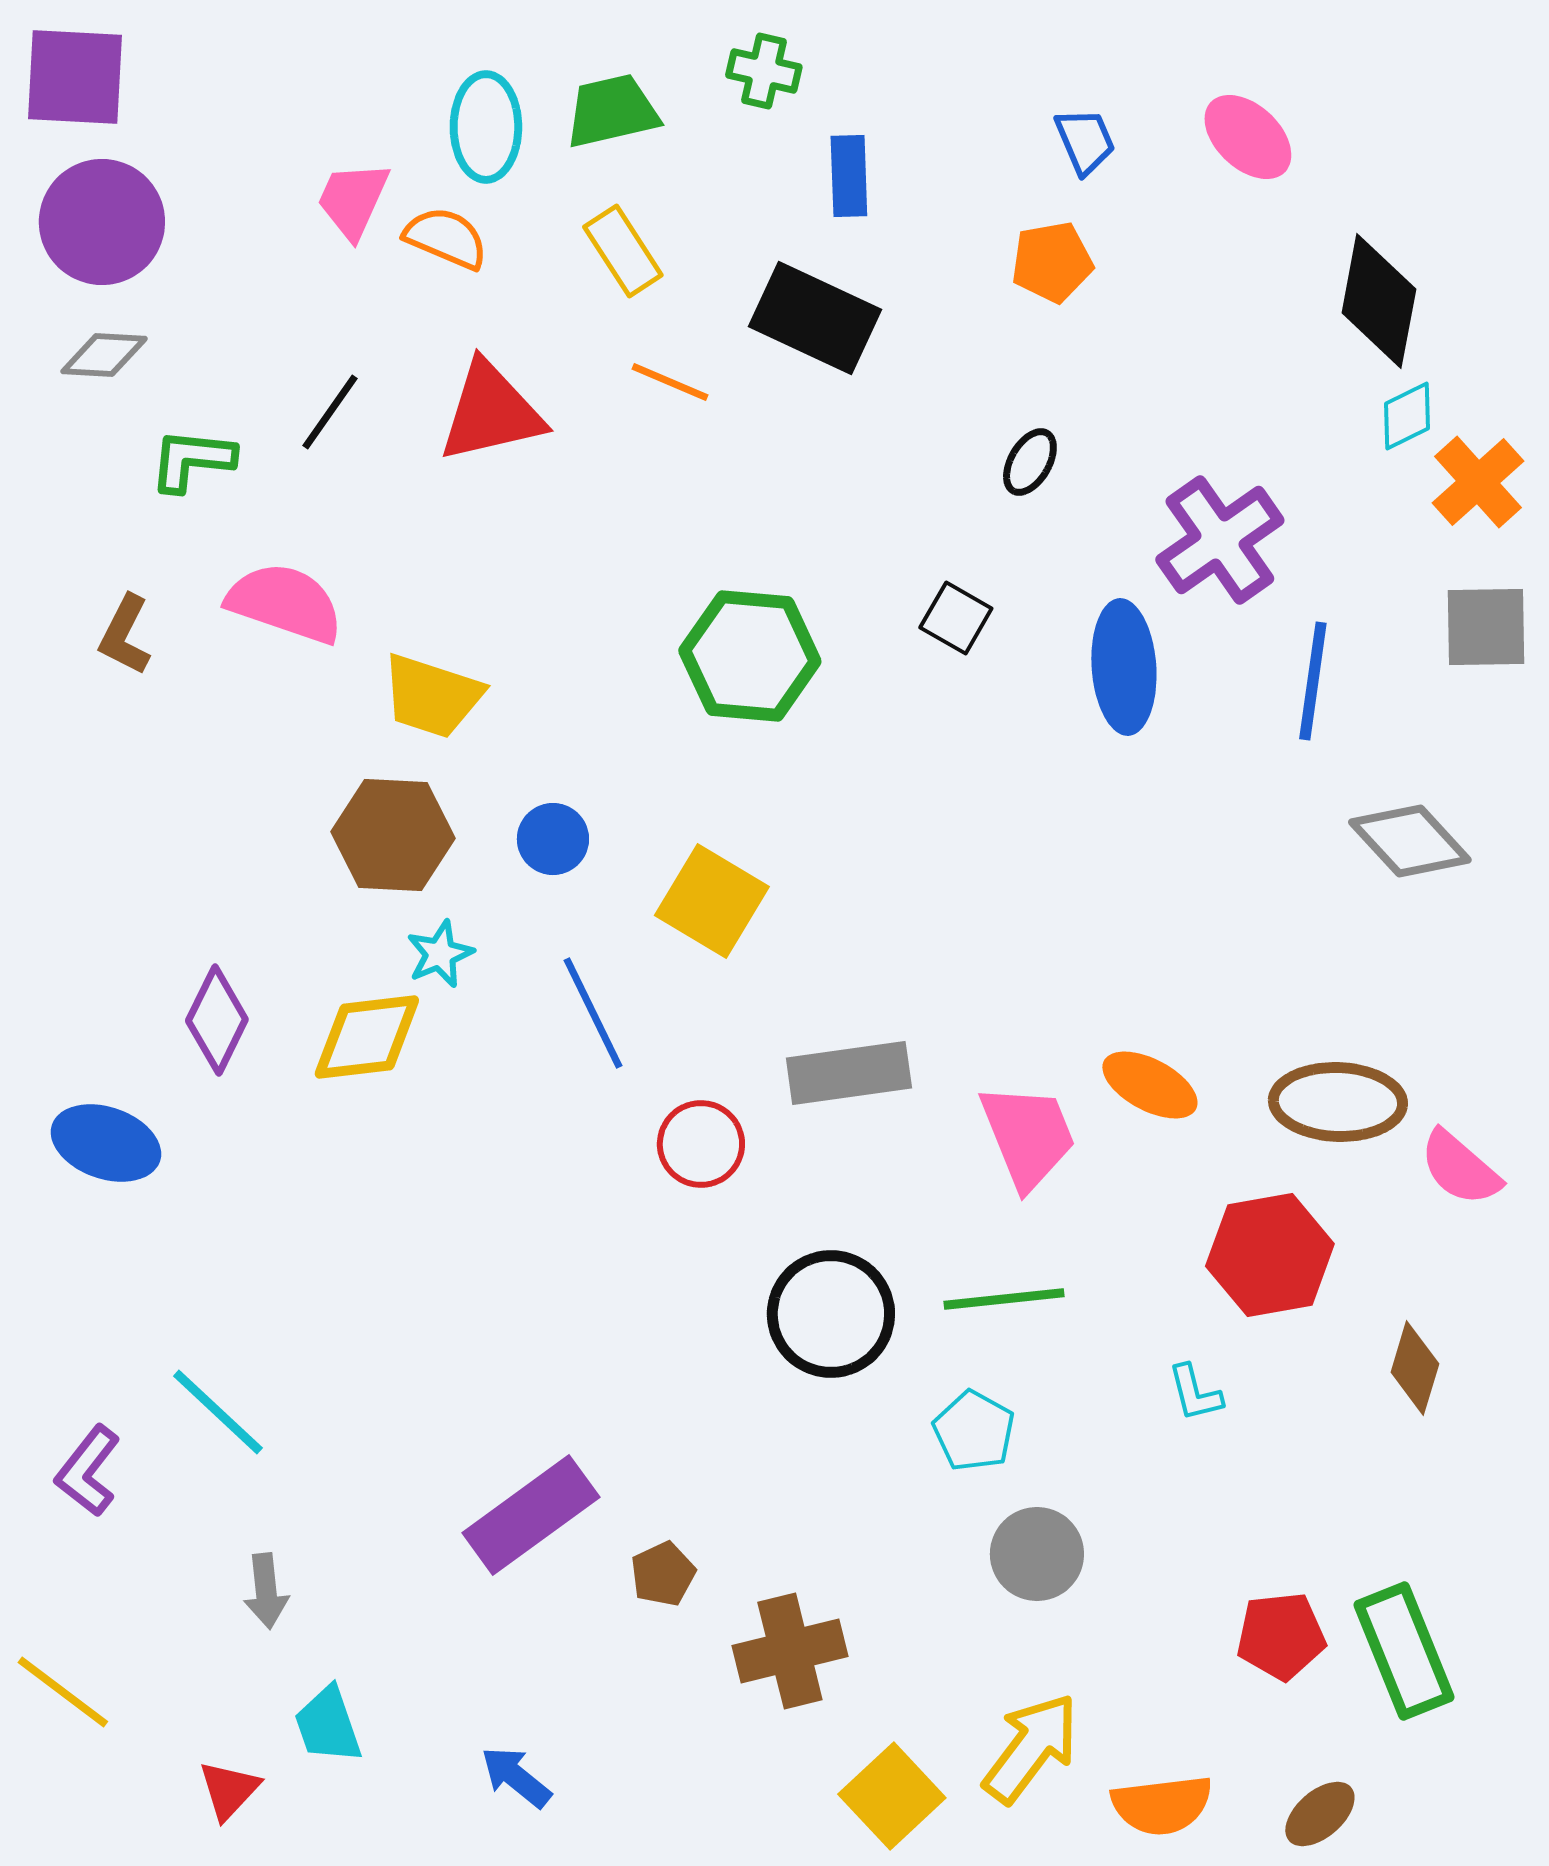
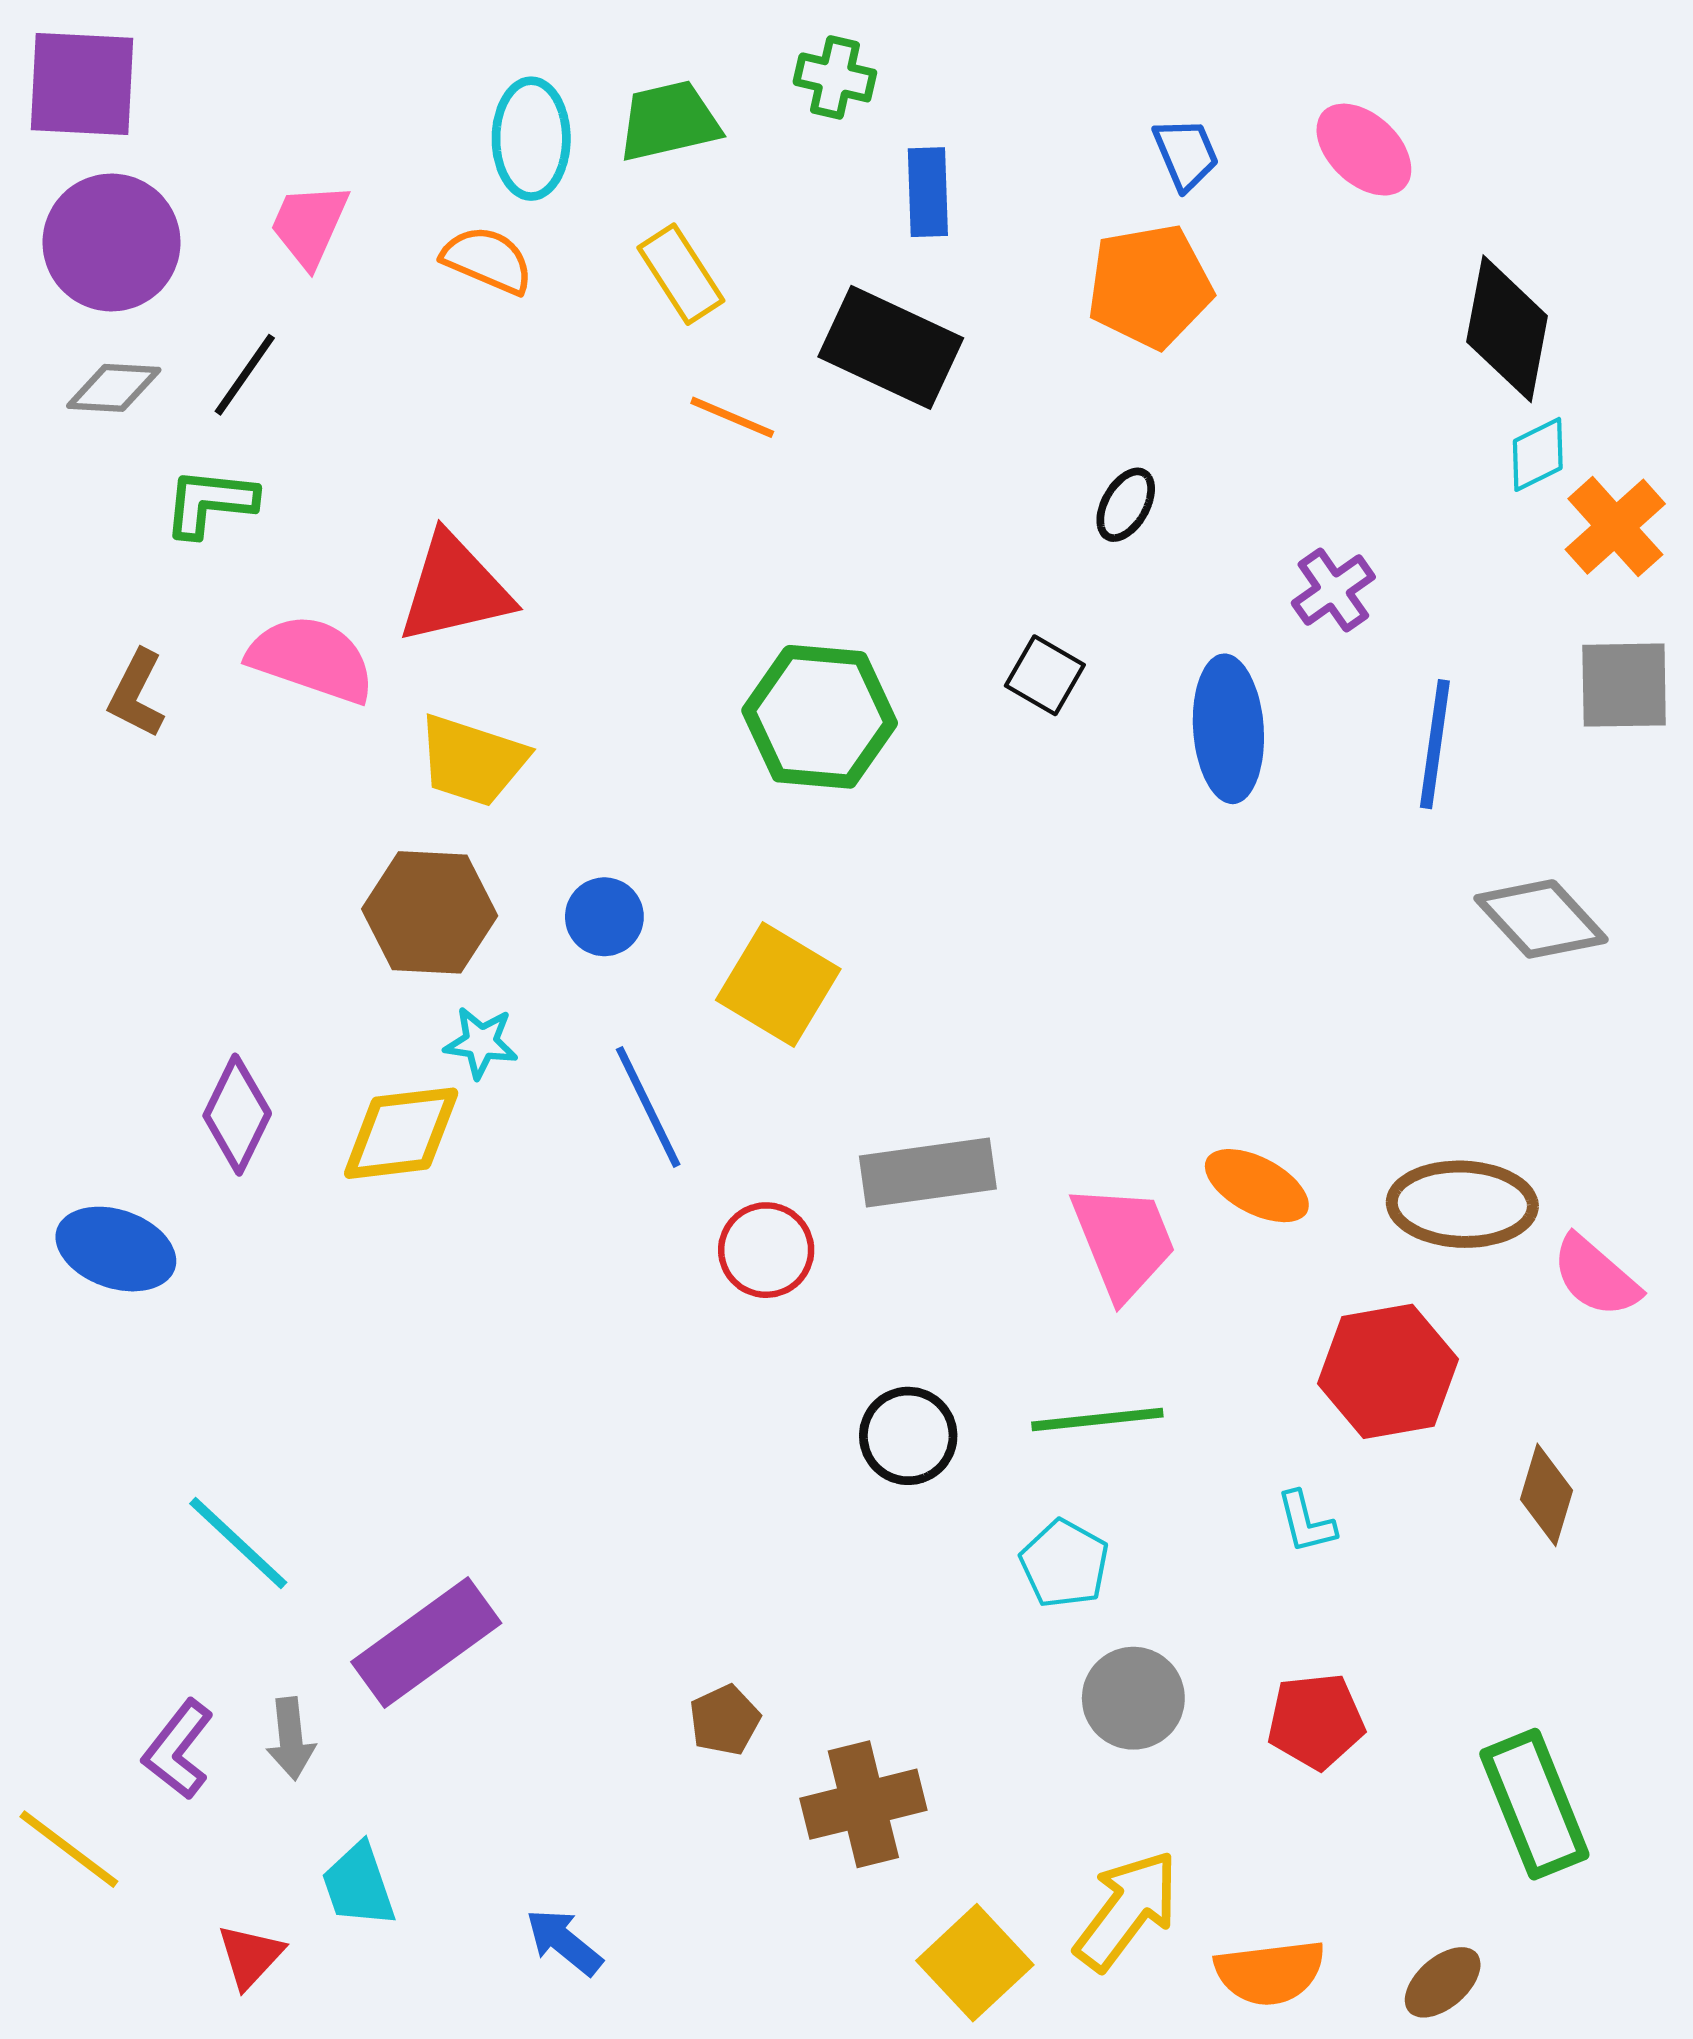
pink trapezoid: (353, 200) -> (309, 225), moved
orange pentagon: (1052, 262) -> (1150, 286), size x1.4
black line: (330, 412) -> (245, 375), moved
red triangle: (491, 412) -> (455, 589), moved
purple cross: (1220, 540) -> (1333, 590), size x0.6
cyan star: (440, 954) -> (481, 1042), turned 30
black circle: (831, 1314) -> (908, 1436), size x0.7
purple L-shape: (88, 1471) -> (178, 1750), moved
purple rectangle: (531, 1515) -> (426, 1642), moved
red pentagon: (1281, 1636) -> (1316, 1721), moved

